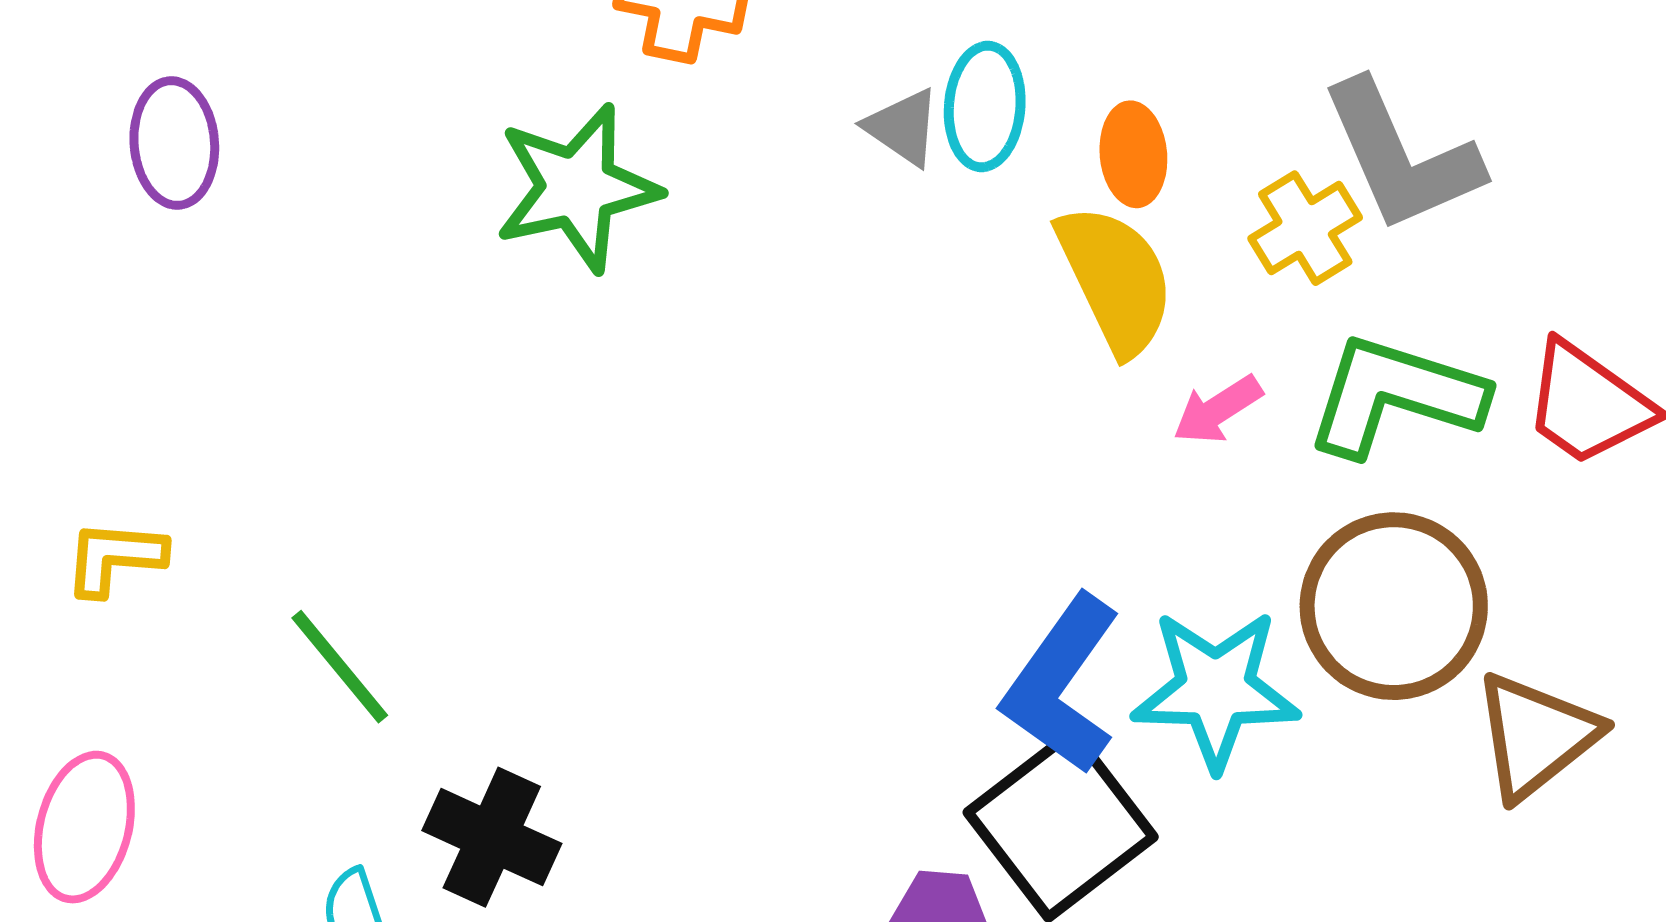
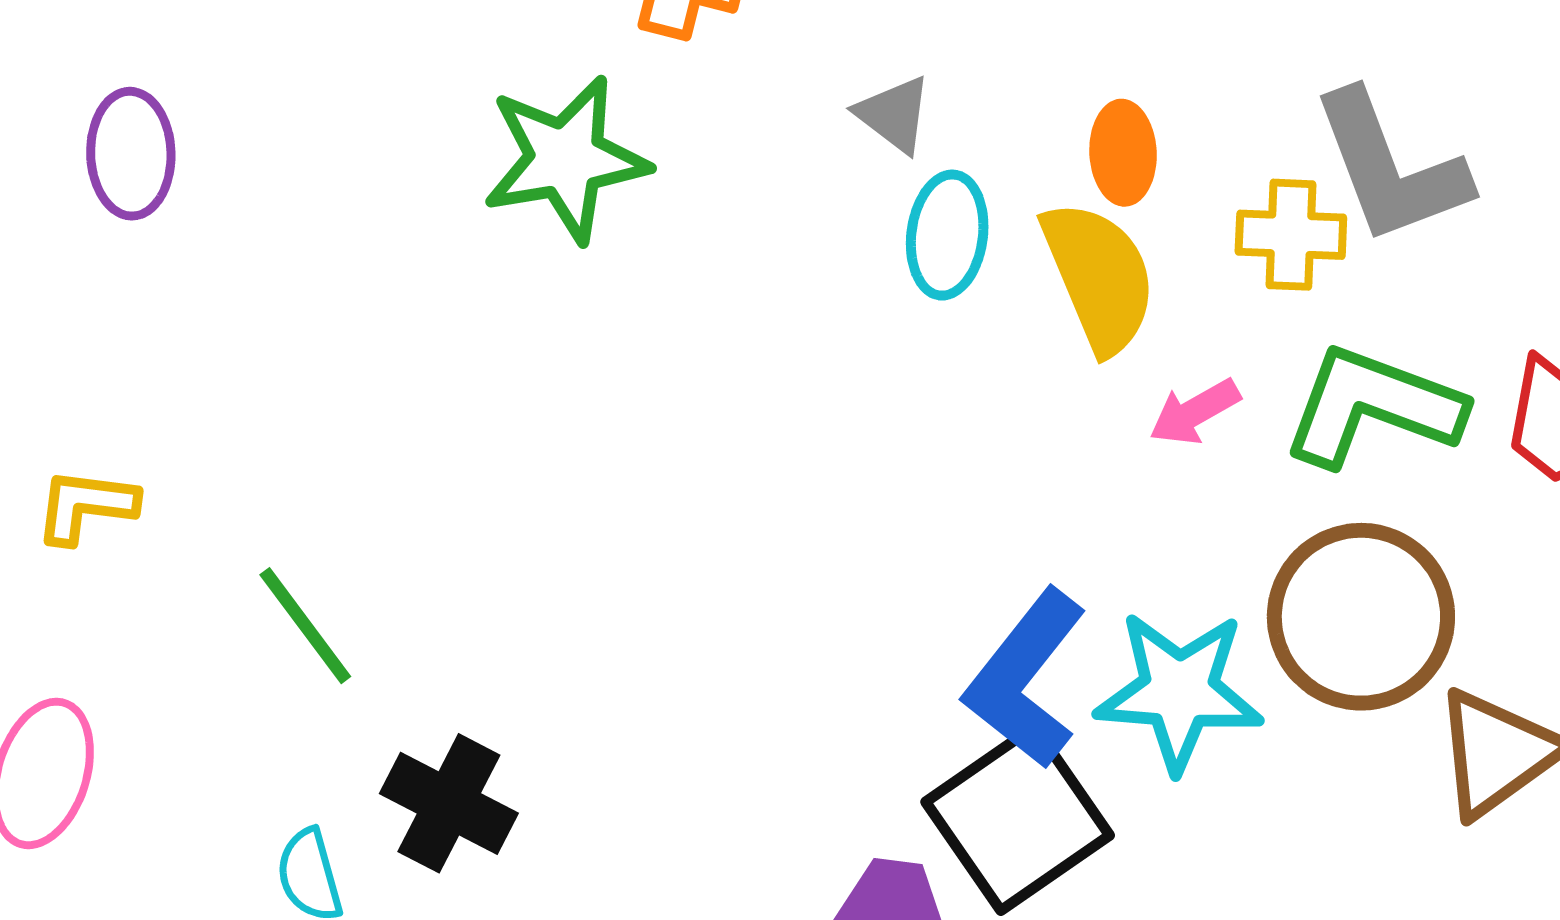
cyan ellipse: (985, 106) -> (947, 235), moved
purple ellipse: (174, 143) -> (131, 154), moved
yellow cross: (1305, 228) -> (1291, 235), turned 31

